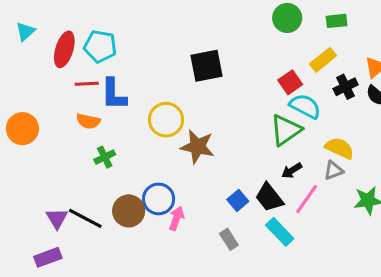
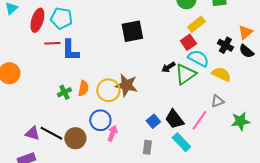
yellow rectangle: (323, 60) -> (196, 24), moved
black cross: (346, 87) -> (225, 45), turned -35
yellow circle: (166, 120) -> (108, 90), moved
orange semicircle: (88, 121) -> (83, 88), moved, turned -91
yellow semicircle: (340, 148) -> (221, 74), moved
black arrow: (292, 171) -> (168, 67), moved
brown circle: (129, 211) -> (75, 138), moved
purple triangle: (57, 218) -> (32, 133), turned -42
gray rectangle: (229, 239) -> (147, 147), turned 40

